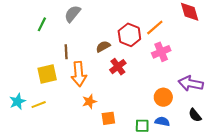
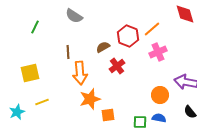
gray semicircle: (72, 14) -> (74, 16), turned -96
green line: (42, 24) -> (35, 27), moved
yellow square: (47, 74) -> (30, 73), moved
cyan star: (18, 101) -> (17, 112), moved
orange star: (89, 101) -> (90, 99), size x1.5

